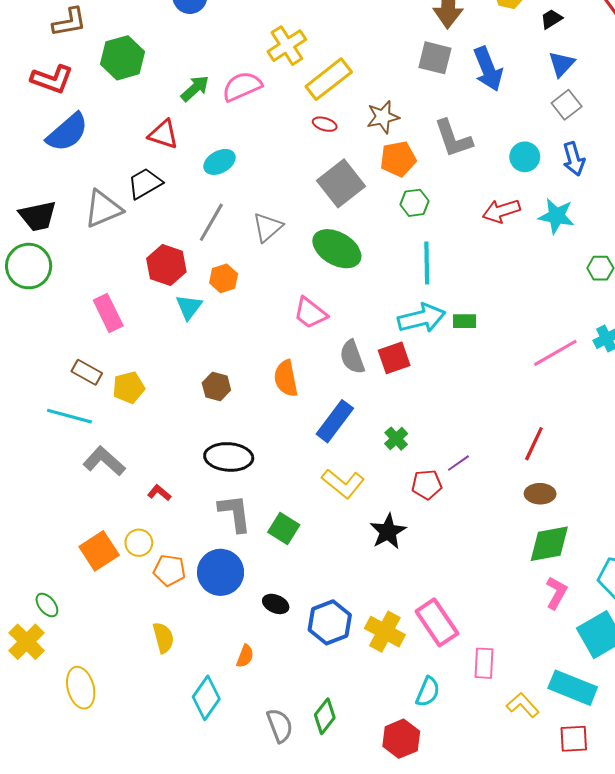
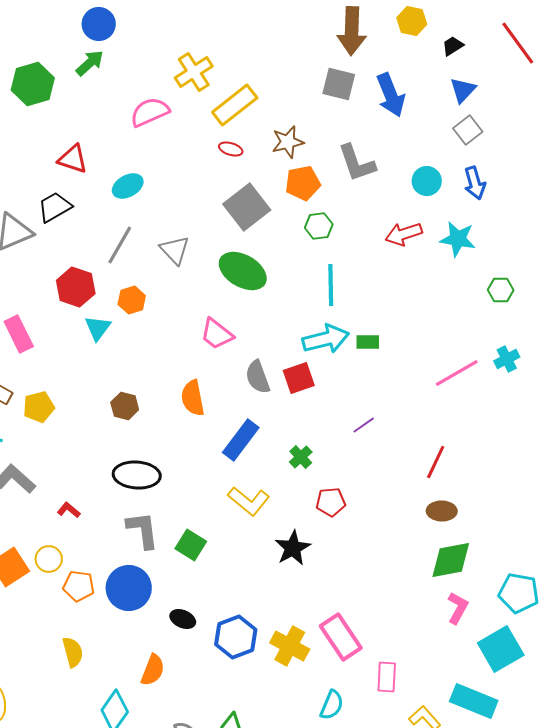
green arrow: (195, 88) -> (90, 63), moved
gray triangle: (267, 227) -> (175, 250), turned -32
purple line: (458, 463) -> (364, 425), moved
orange semicircle: (245, 656) -> (153, 670), size x1.4

